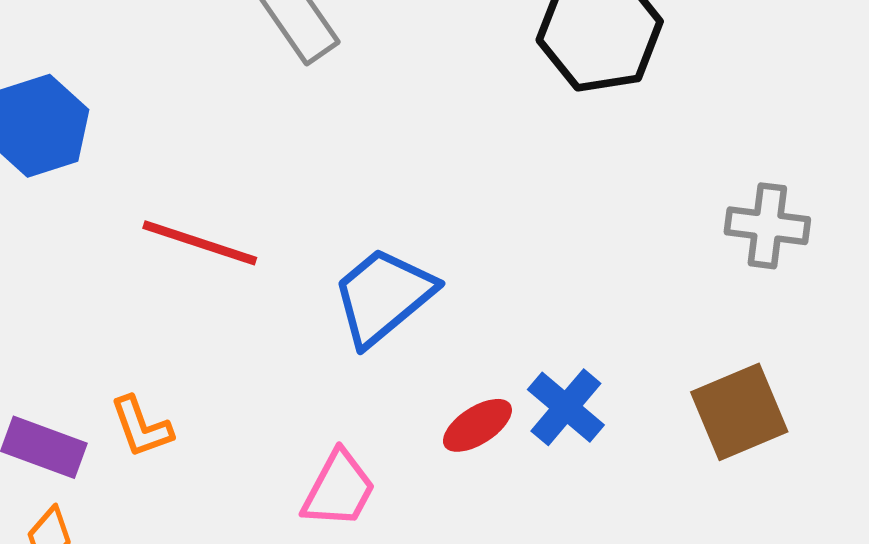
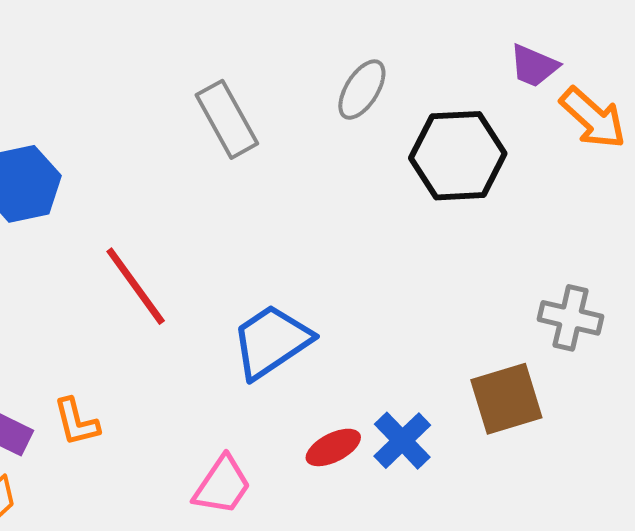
red line: (200, 243) -> (136, 286), turned 30
brown square: (739, 412) -> (506, 399), moved

